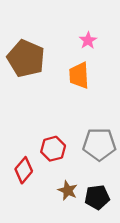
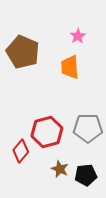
red hexagon: (53, 149) -> (47, 132), size x1.4

